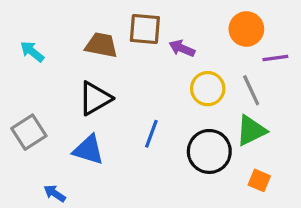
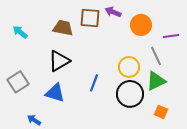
orange circle: (246, 29) -> (141, 25), moved
purple arrow: (182, 48) -> (113, 12), moved
yellow circle: (208, 89) -> (129, 67), moved

